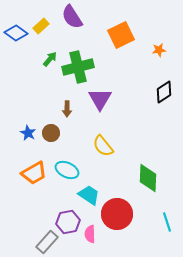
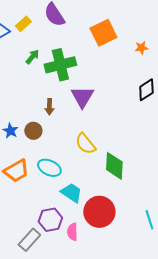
green diamond: (148, 178) -> (114, 166), moved

